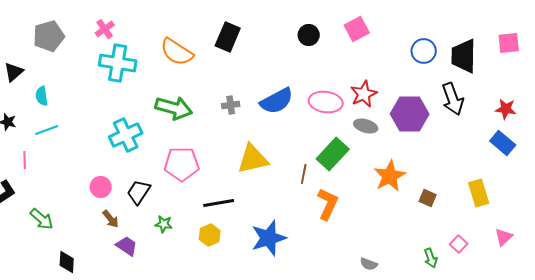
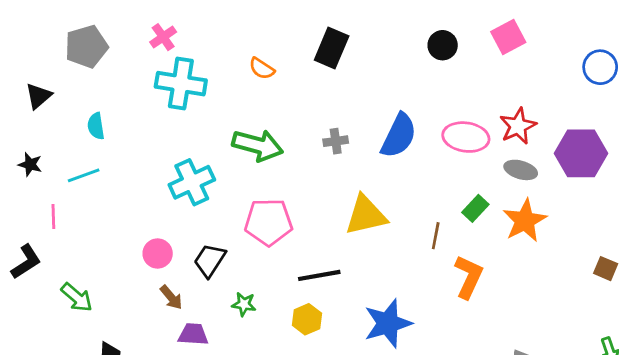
orange semicircle: (177, 52) -> (262, 69), size x0.6
cyan semicircle: (42, 96) -> (96, 126), moved
blue semicircle: (277, 101) -> (399, 136), turned -36
green rectangle: (333, 154) -> (475, 208), size x0.6
orange star: (390, 176) -> (525, 221), moved
purple trapezoid: (127, 246) -> (193, 334), turned -30

